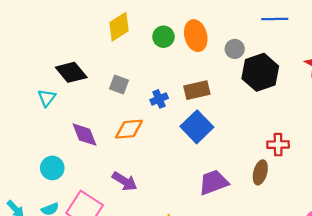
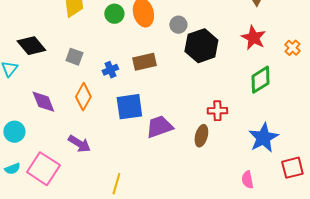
blue square: (197, 127) -> (129, 107), moved, turned 36
orange diamond: (129, 129) -> (83, 97), turned -56
purple trapezoid: (214, 182) -> (159, 127), moved

